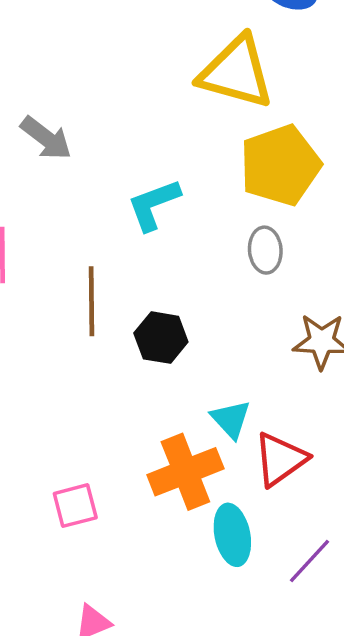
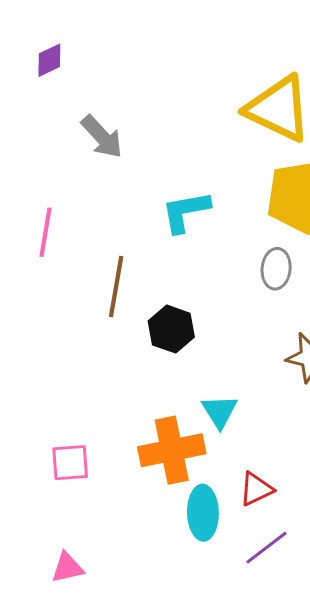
red triangle: (280, 459) -> (256, 489), moved, size x0.7

